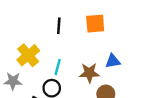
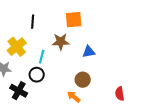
black line: (59, 26) -> (33, 22), moved
brown star: (89, 73) -> (61, 42), moved

